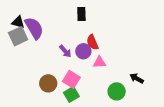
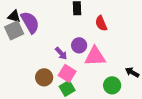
red semicircle: (92, 42) -> (101, 23), moved
purple arrow: (65, 51) -> (61, 53), moved
pink triangle: (99, 62) -> (95, 56), size x1.6

